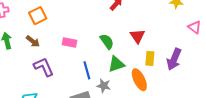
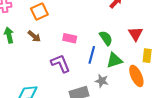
purple L-shape: (44, 67) -> (60, 63), moved
blue line: (87, 70) -> (92, 55), moved, turned 30

